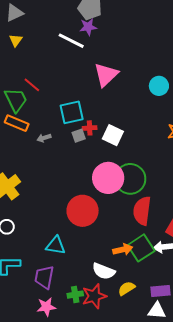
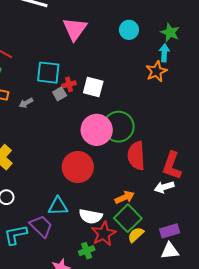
cyan square: (72, 112) -> (48, 73), turned 30
green square: (141, 248) -> (128, 218), moved
white semicircle: (104, 271) -> (91, 216), moved
purple trapezoid: (44, 277) -> (41, 226), moved, turned 135
red star: (94, 296) -> (104, 234), moved

